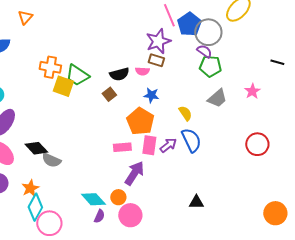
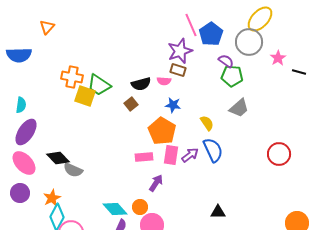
gray circle: (208, 32) -> (249, 42), moved
pink star: (252, 91) -> (278, 58), moved
purple arrow: (134, 173) -> (156, 183), size x0.7

